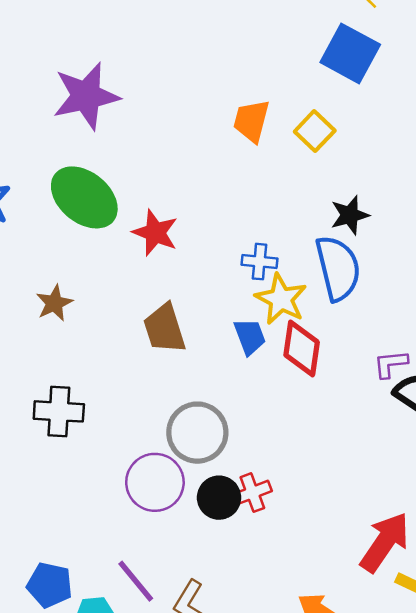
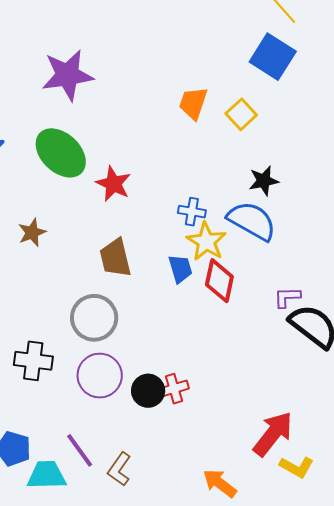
blue semicircle: (338, 268) -> (252, 221), turned -51
black cross: (59, 411) -> (33, 361), moved
gray circle: (197, 433) -> (94, 318), moved

